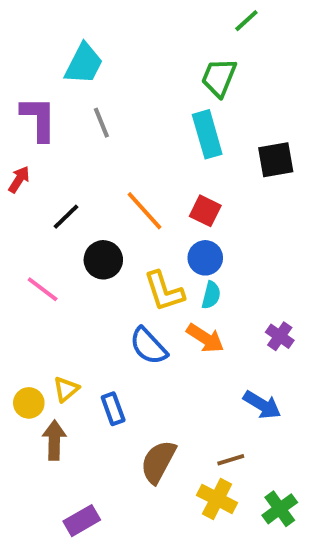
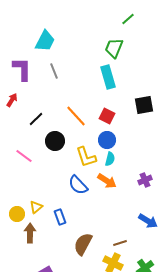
black square: (276, 160) -> (144, 105), moved
purple cross: (280, 336) -> (145, 180), turned 32
blue arrow: (262, 405) -> (148, 221), moved

